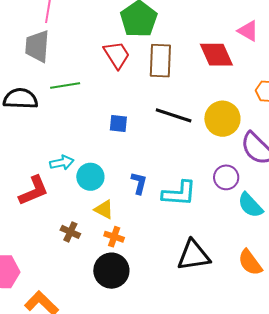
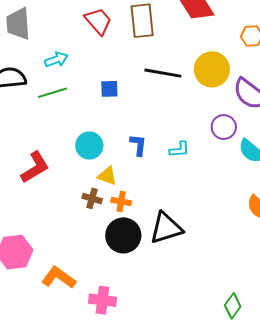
green line: (65, 85) -> (53, 93), moved
cyan arrow: (62, 163) -> (56, 60), moved
cyan L-shape: (179, 193) -> (179, 150), size x0.6
brown cross: (70, 232) -> (92, 198), moved
black triangle: (194, 255) -> (166, 228), moved

